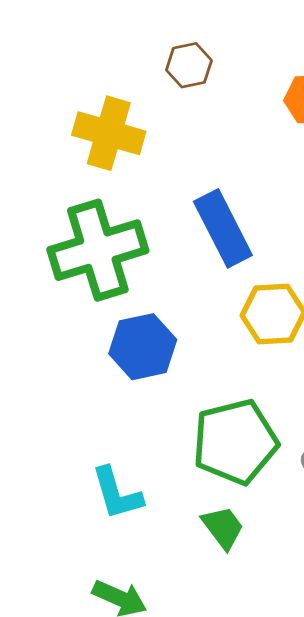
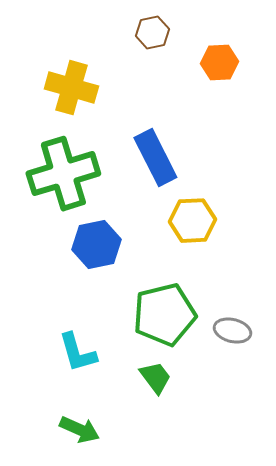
brown hexagon: (189, 65) -> (152, 33), moved

